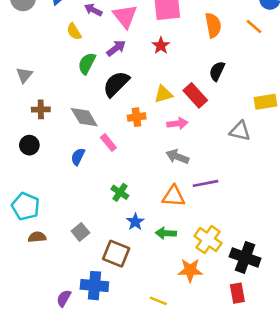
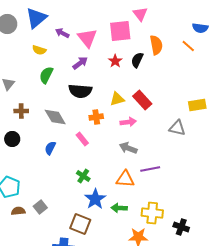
yellow semicircle: (74, 32) -> (39, 50), moved, turned -40
green semicircle: (87, 63) -> (46, 75), moved
black semicircle: (217, 71) -> (137, 60), moved
black semicircle: (116, 84) -> (80, 91), turned -130
pink rectangle: (108, 143) -> (82, 139), moved
blue star: (135, 222) -> (95, 199), size x1.5
gray square: (80, 232) -> (40, 207), moved
yellow cross: (208, 240) -> (152, 213), turned -30
black cross: (245, 257) -> (181, 227), size x0.7

